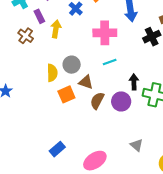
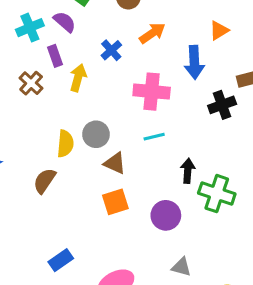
orange square: (66, 94) -> (115, 202), moved
brown semicircle: (97, 101) -> (45, 181), moved
purple circle: (121, 101) -> (166, 215), moved
gray triangle: (136, 145) -> (181, 267), turned -32

